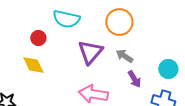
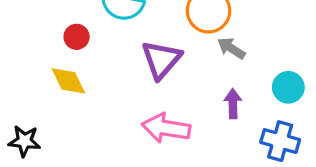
gray arrow: (124, 56) -> (231, 48), moved
purple arrow: (134, 79) -> (233, 104), turned -150

